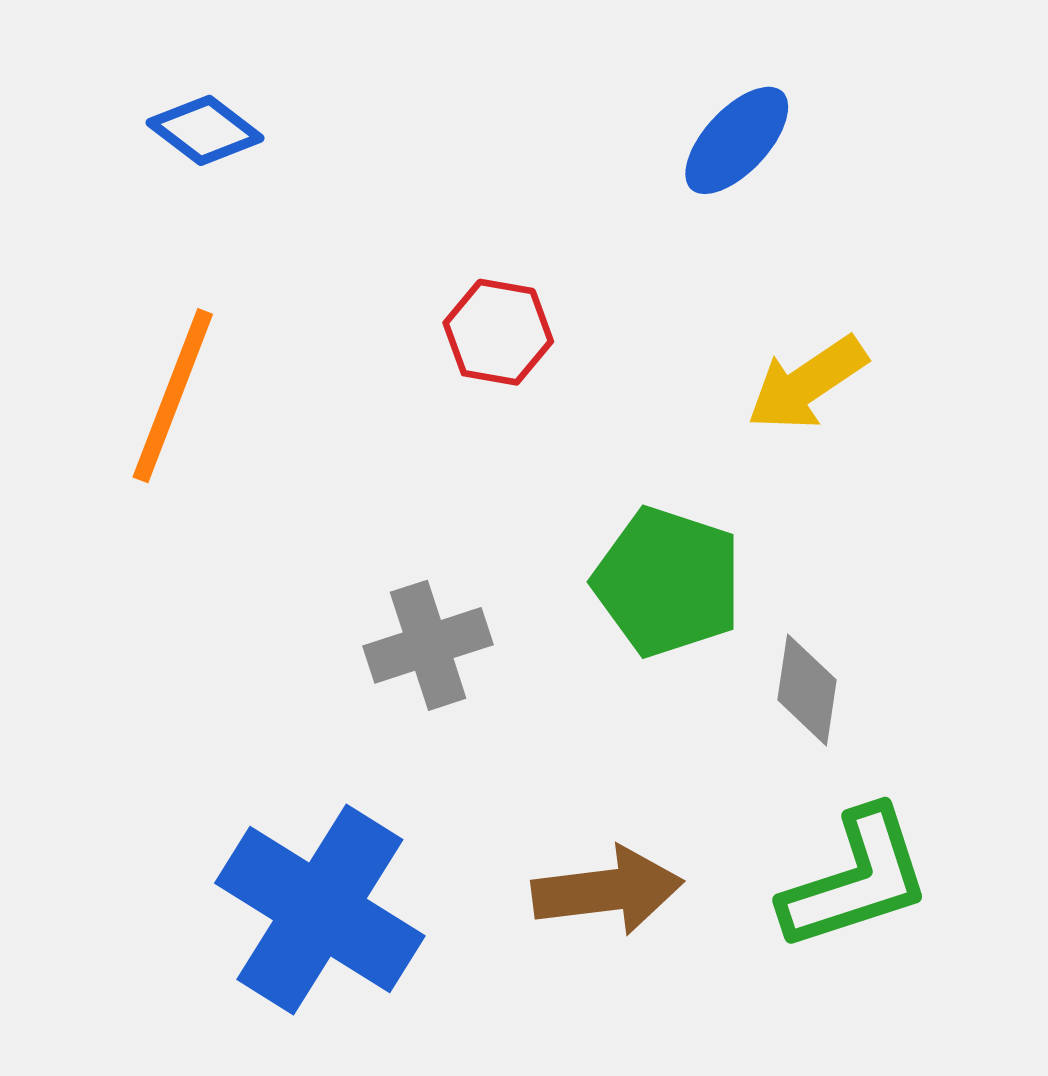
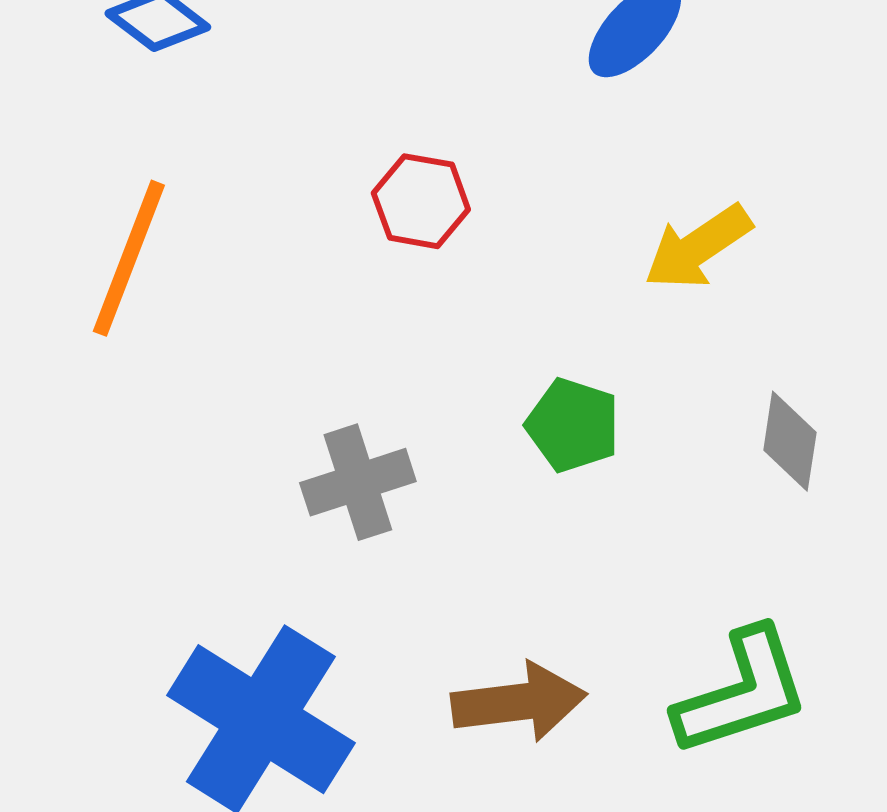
green pentagon: (668, 582) -> (573, 425), size x0.7
gray diamond: (807, 690) -> (790, 441), moved

